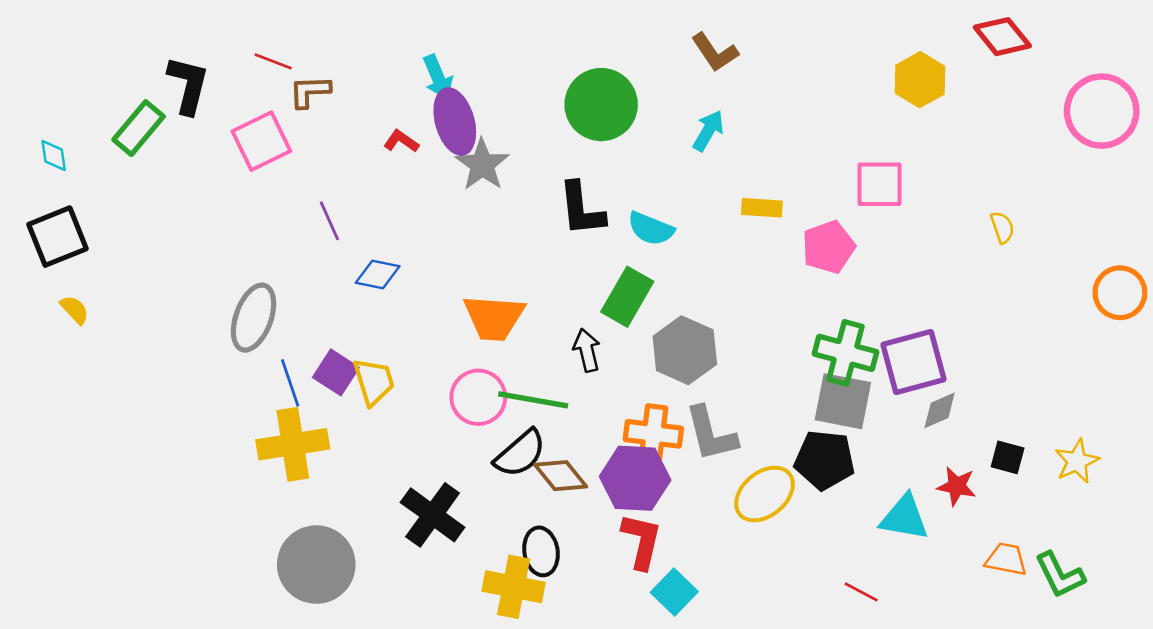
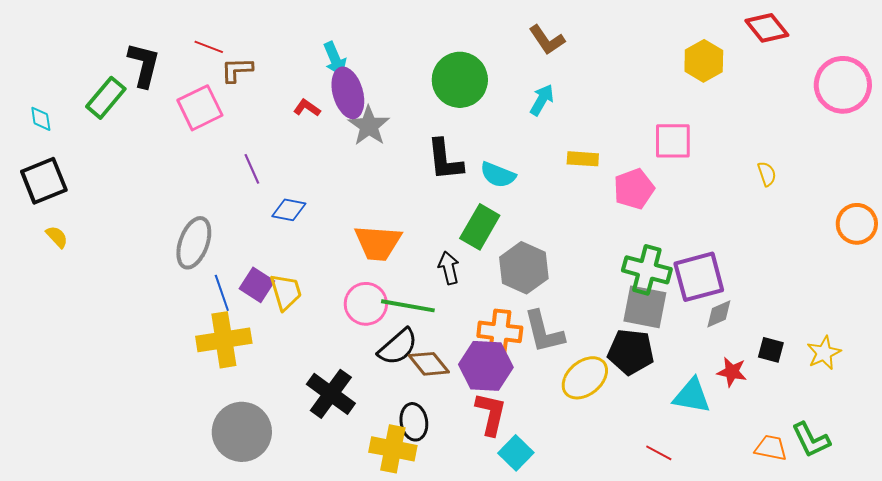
orange trapezoid: (1006, 559) -> (771, 448), moved

